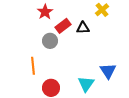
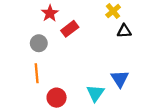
black triangle: (83, 28) -> (124, 31), moved
gray circle: (50, 41) -> (39, 43), moved

